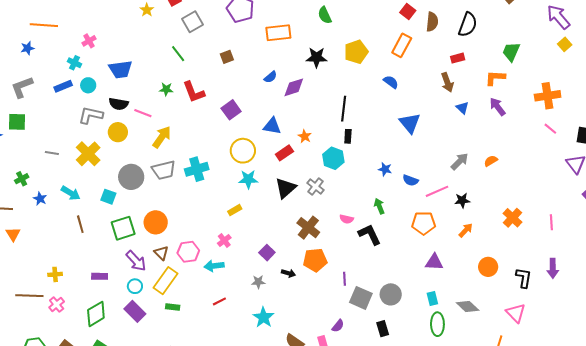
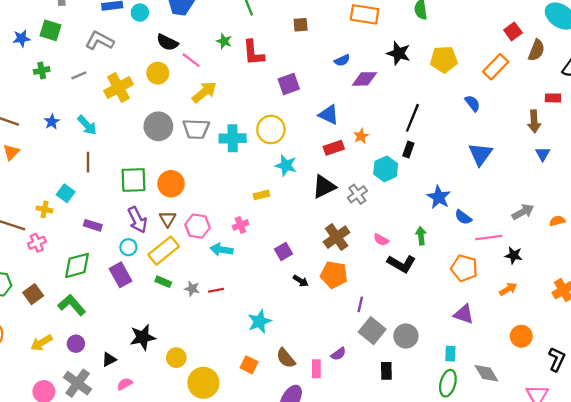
gray L-shape: (91, 115) -> (100, 41), moved
yellow circle: (243, 151) -> (271, 130), moved
gray line: (52, 153) -> (79, 75), turned -48
blue star: (385, 169) -> (439, 197), size x1.5
green cross: (22, 179) -> (42, 70), moved
cyan square: (108, 197) -> (66, 193), moved
black L-shape: (370, 234) -> (401, 264), turned 130
gray star: (258, 282) -> (192, 289), moved

